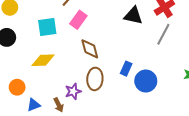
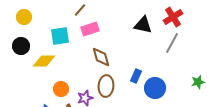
pink rectangle: (78, 20) -> (90, 29), turned 36
yellow diamond: (43, 60) -> (44, 61), moved
orange circle: (17, 87) -> (61, 89), moved

